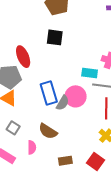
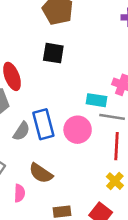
gray semicircle: (63, 103) -> (21, 131), moved

